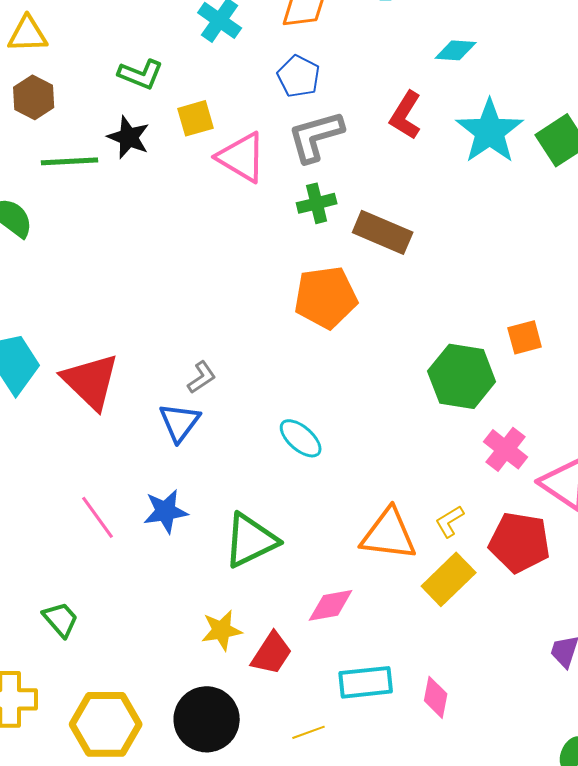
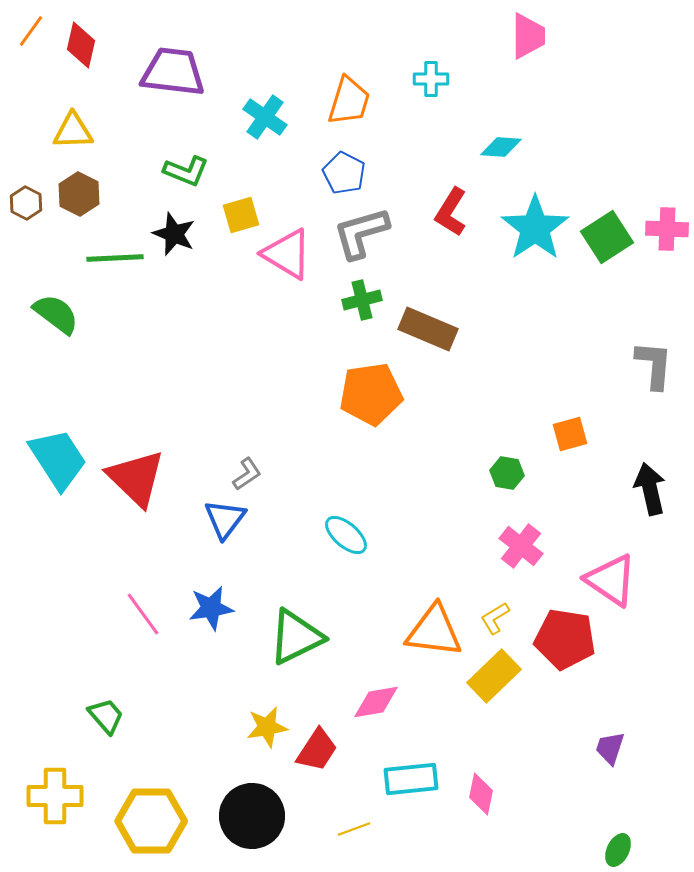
green hexagon: (462, 376) -> (507, 473), size x0.5
pink cross: (506, 449) -> (521, 546), moved

